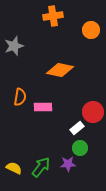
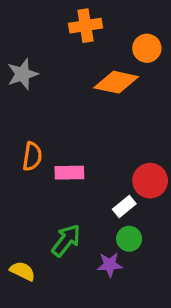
orange diamond: (60, 70) -> (116, 82), moved
green arrow: (41, 167) -> (66, 240), moved

